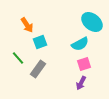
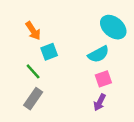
green line: (18, 58) -> (33, 71), moved
gray rectangle: (38, 69) -> (33, 99), moved

